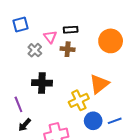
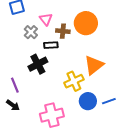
black rectangle: (71, 30) -> (51, 45), moved
orange circle: (111, 41) -> (86, 23), moved
black cross: (42, 83) -> (38, 64), turned -30
black arrow: (25, 125) -> (13, 105), moved, turned -96

